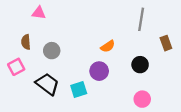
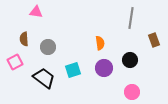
orange semicircle: (108, 46) -> (100, 43), turned -64
purple circle: (99, 71) -> (104, 68), moved
cyan square: (79, 89) -> (73, 70), moved

